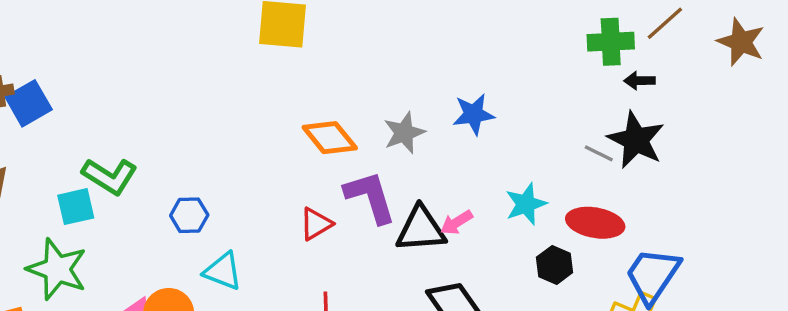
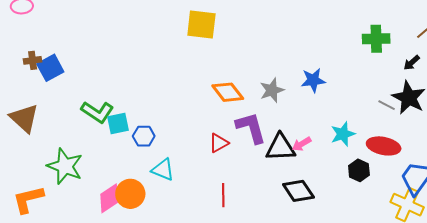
green cross: (611, 42) -> (376, 39), moved
black arrow: (639, 81) -> (412, 63), turned -42
cyan square: (76, 207) -> (118, 123), moved

